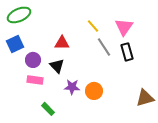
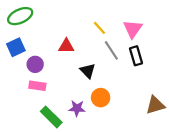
black triangle: (57, 66) -> (88, 71), moved
purple star: (72, 87) -> (77, 108), moved
green rectangle: (48, 109) -> (51, 117), size x1.5

